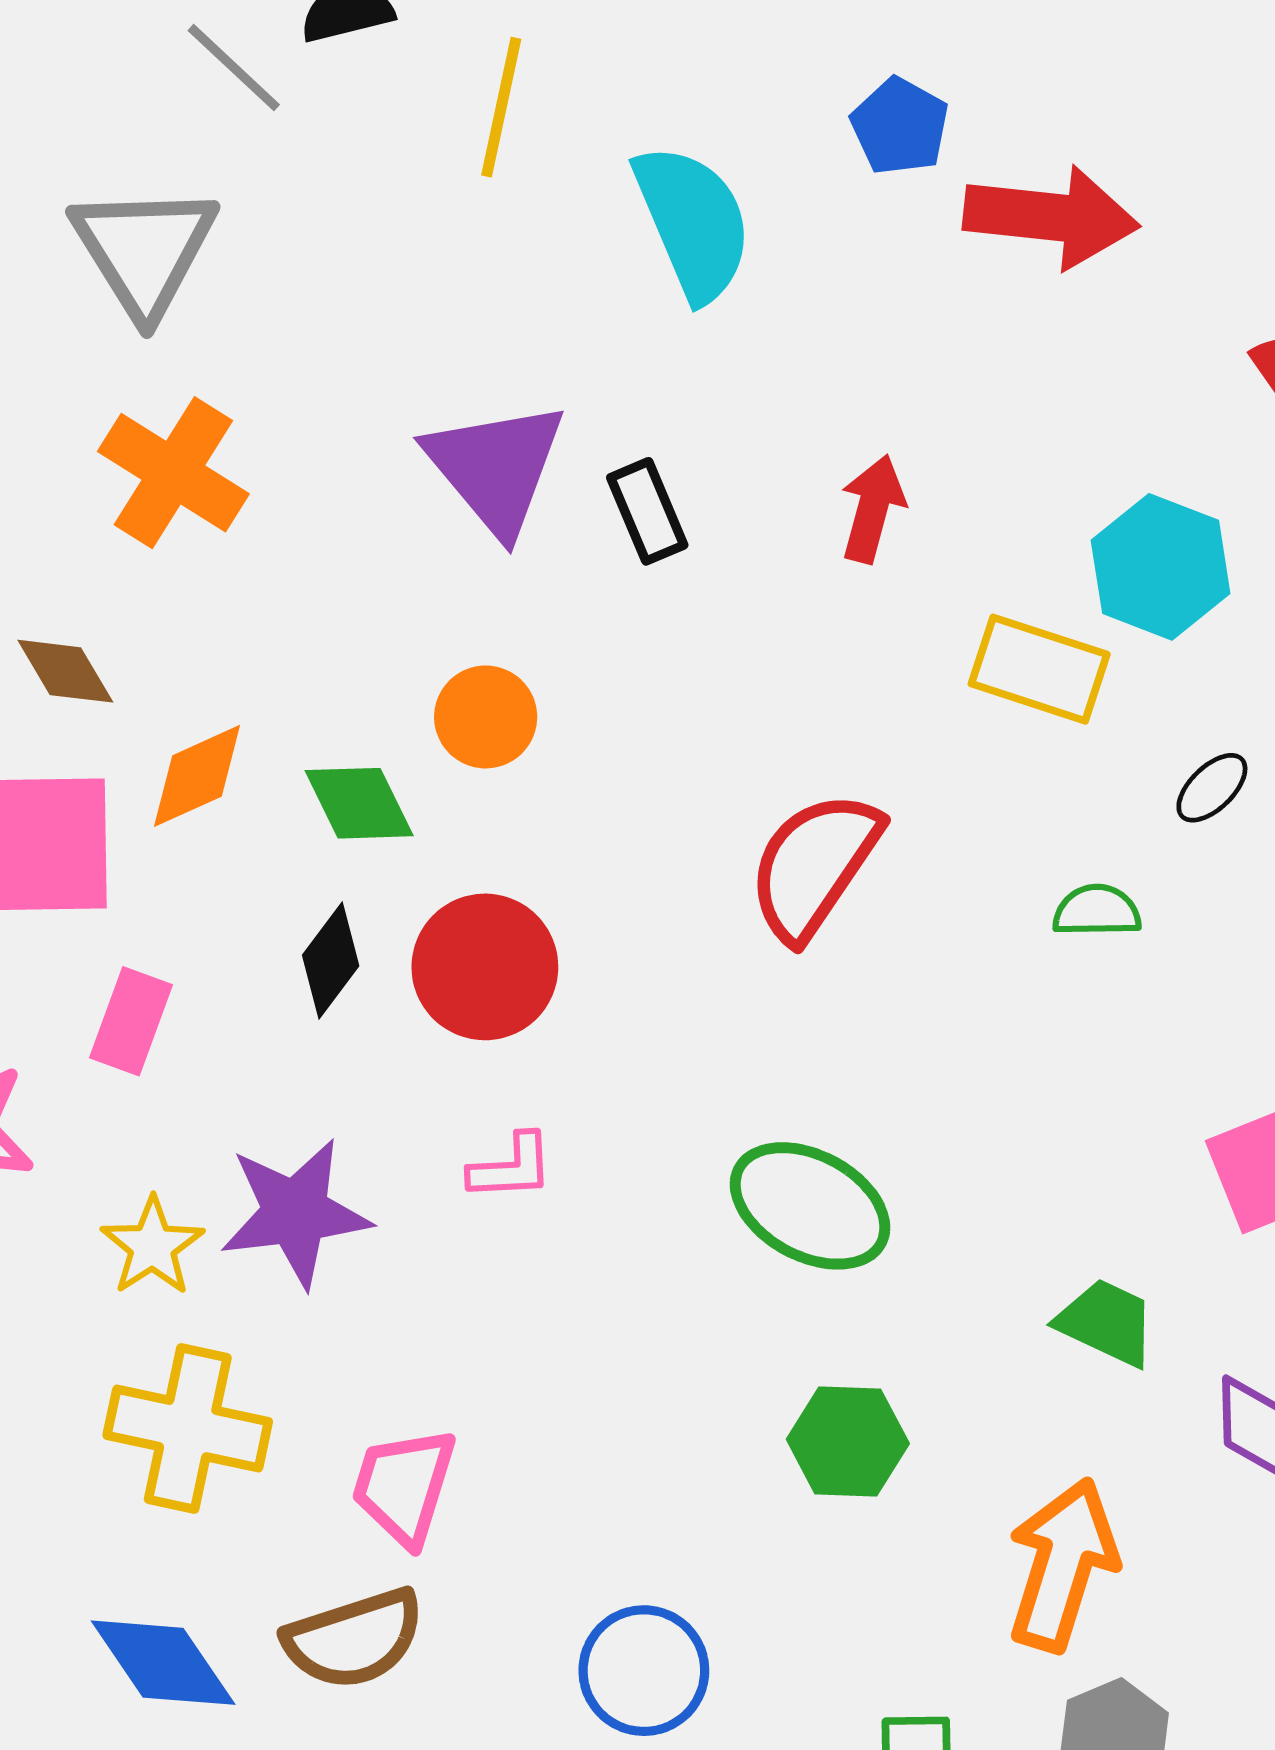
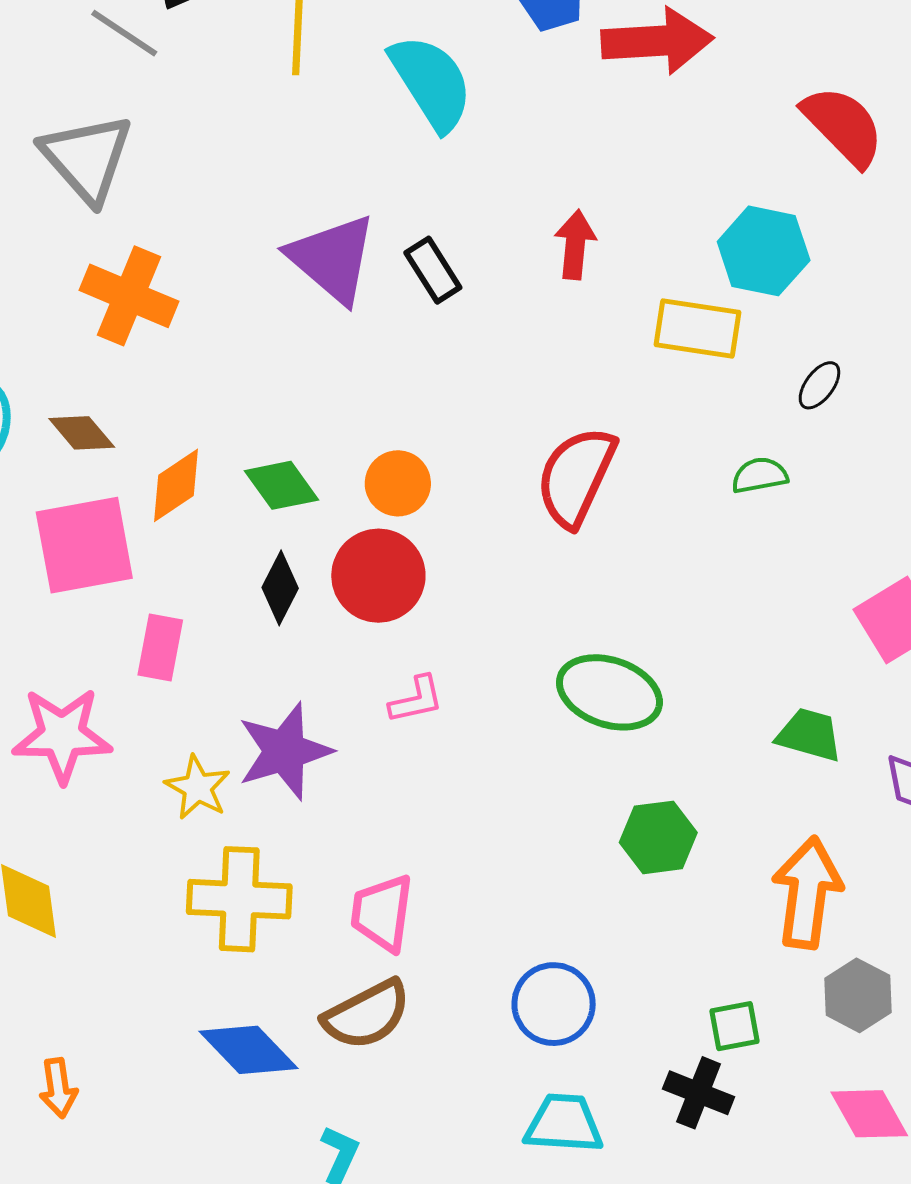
orange circle: (486, 717) -> (398, 483), moved

